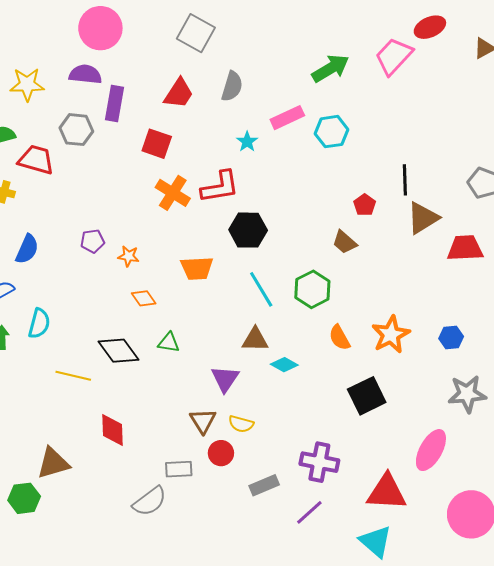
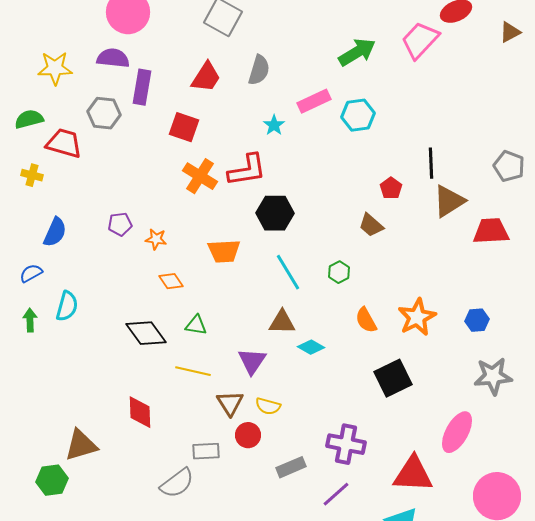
green hexagon: (312, 289) -> (339, 272), size x0.6
yellow line: (73, 376) -> (193, 371), moved

